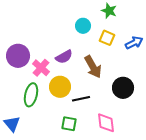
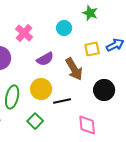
yellow square: (107, 38) -> (92, 49), moved, turned -35
pink cross: (41, 68) -> (24, 33), moved
green square: (69, 124) -> (35, 121), moved, turned 35

